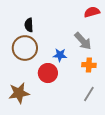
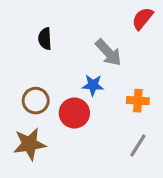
red semicircle: (92, 12) -> (143, 19), turned -35
gray arrow: (83, 41) -> (108, 53), moved
brown circle: (25, 48) -> (36, 101), moved, size x0.7

